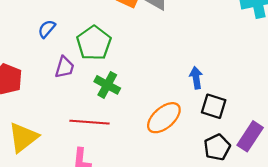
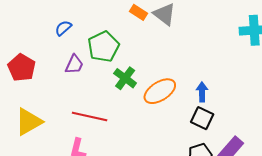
blue arrow: (196, 78) -> (202, 92), moved
green cross: (107, 85) -> (125, 78), moved
orange ellipse: (164, 118) -> (160, 91), moved

